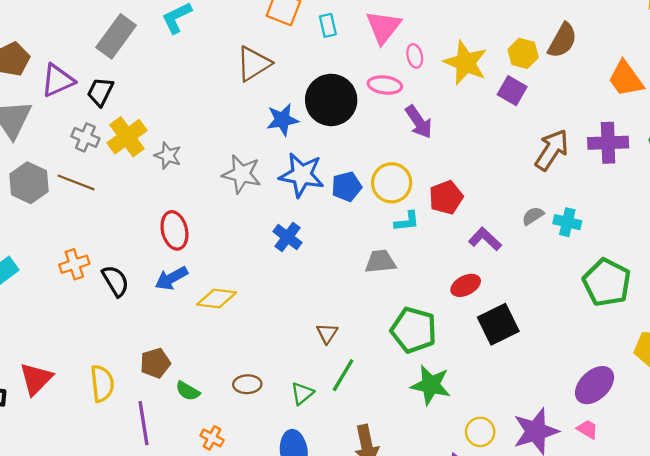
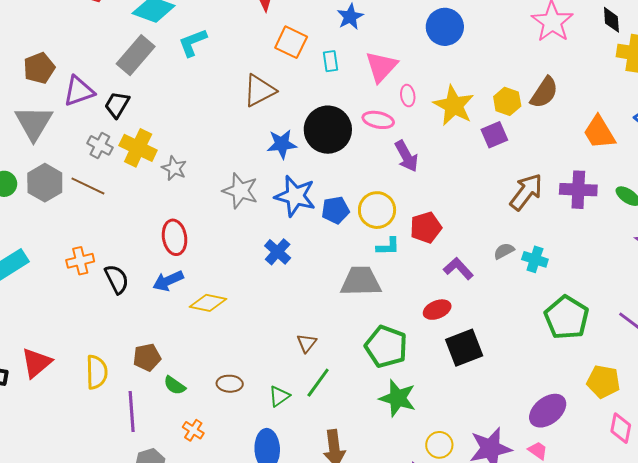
purple square: (512, 91) -> (494, 135), turned 32
yellow cross: (127, 137) -> (138, 148), turned -33
gray trapezoid: (380, 262) -> (361, 281), size x1.4

